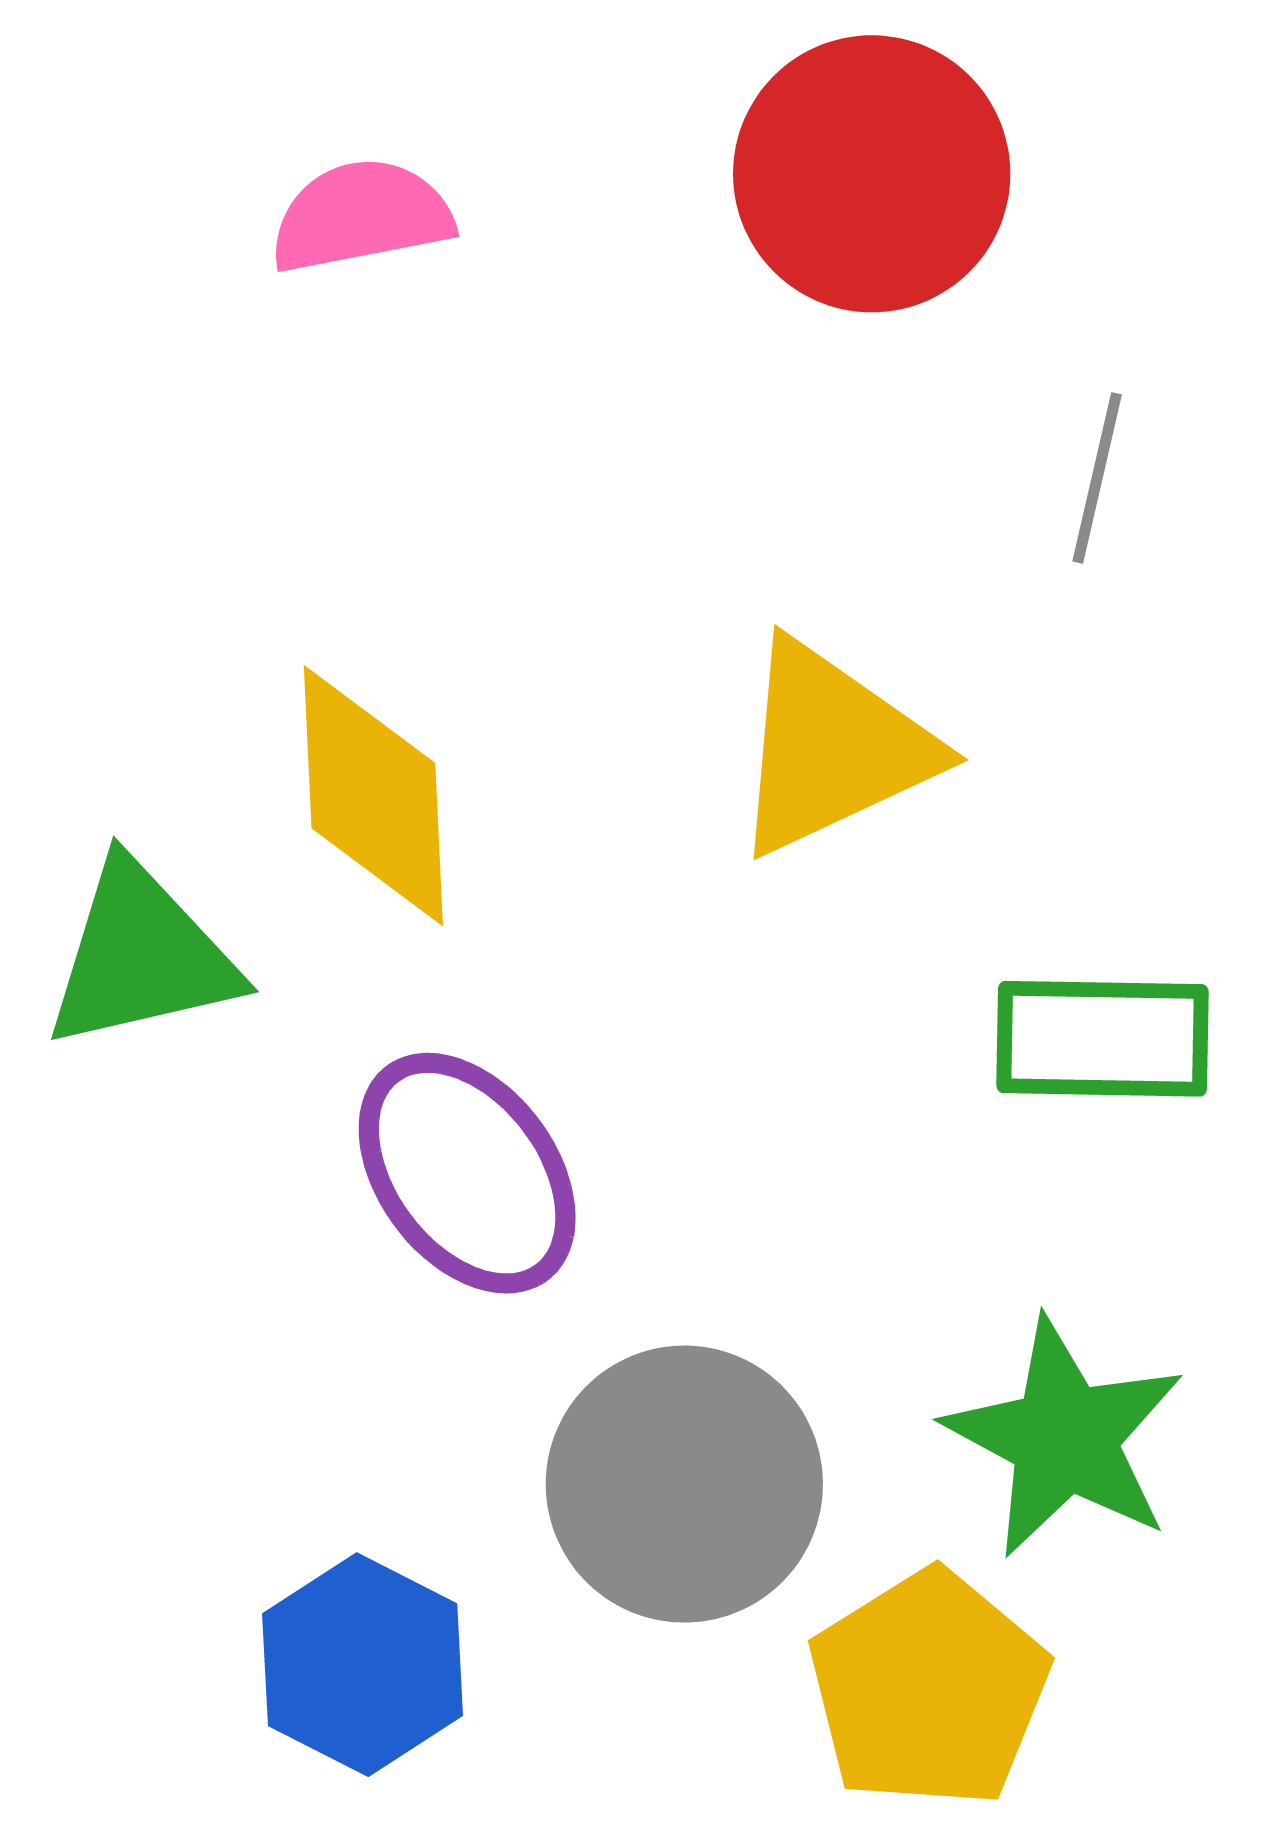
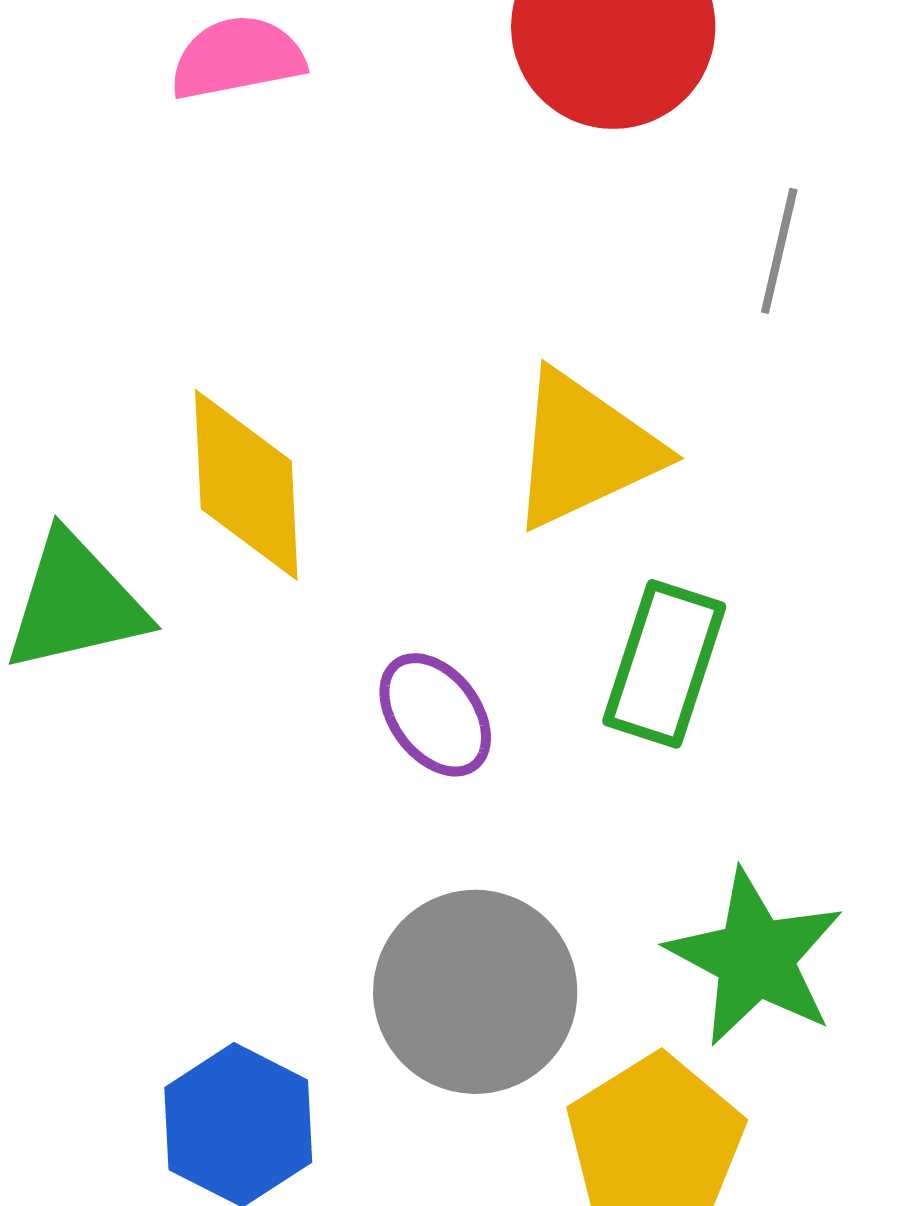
green rectangle: (1103, 1039) -> (664, 664), moved, turned -73
purple ellipse: (467, 1173) -> (435, 715), moved, size x0.7

